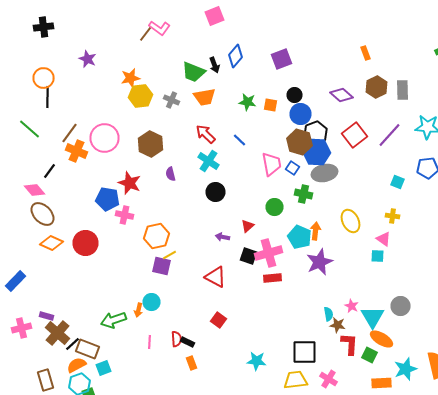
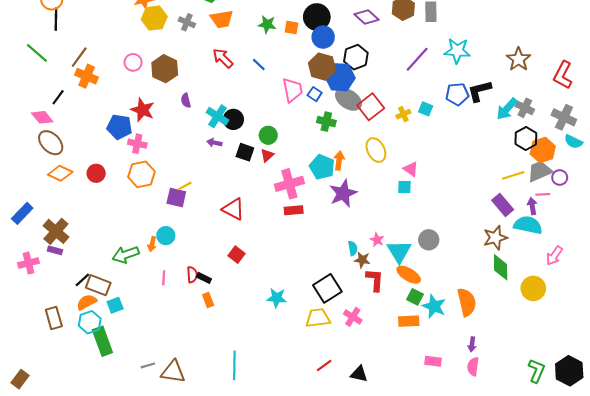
black circle: (294, 95) -> (317, 17), size x1.6
black hexagon: (316, 133) -> (356, 57), moved
red square: (354, 135) -> (371, 107), moved
pink circle: (104, 138) -> (133, 62), moved, size x0.6
cyan cross: (208, 161) -> (218, 116), moved
gray ellipse: (324, 173) -> (348, 99), turned 45
green circle: (274, 207) -> (268, 135), moved
yellow cross: (392, 216) -> (403, 114), moved, turned -32
orange hexagon: (156, 236) -> (141, 174), moved
purple arrow: (222, 237) -> (214, 143), moved
red circle: (86, 243) -> (96, 173), size x0.7
black square: (248, 256) -> (245, 152), moved
brown cross: (58, 333) -> (56, 231), moved
black square: (304, 352) -> (327, 288), turned -32
green square: (370, 355) -> (415, 297), moved
cyan star: (406, 369) -> (434, 306), turned -30

